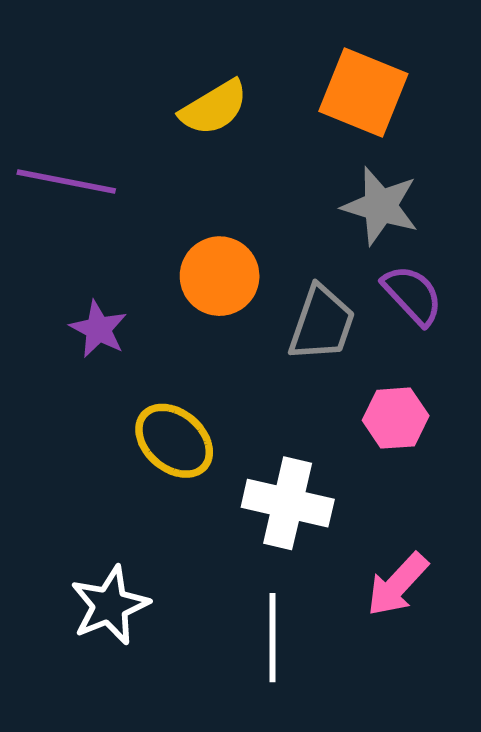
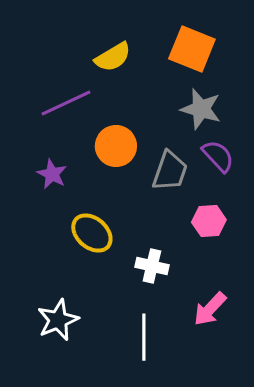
purple line: (66, 181) -> (66, 103), moved, turned -36
white cross: (288, 503) -> (152, 266), size x0.7

